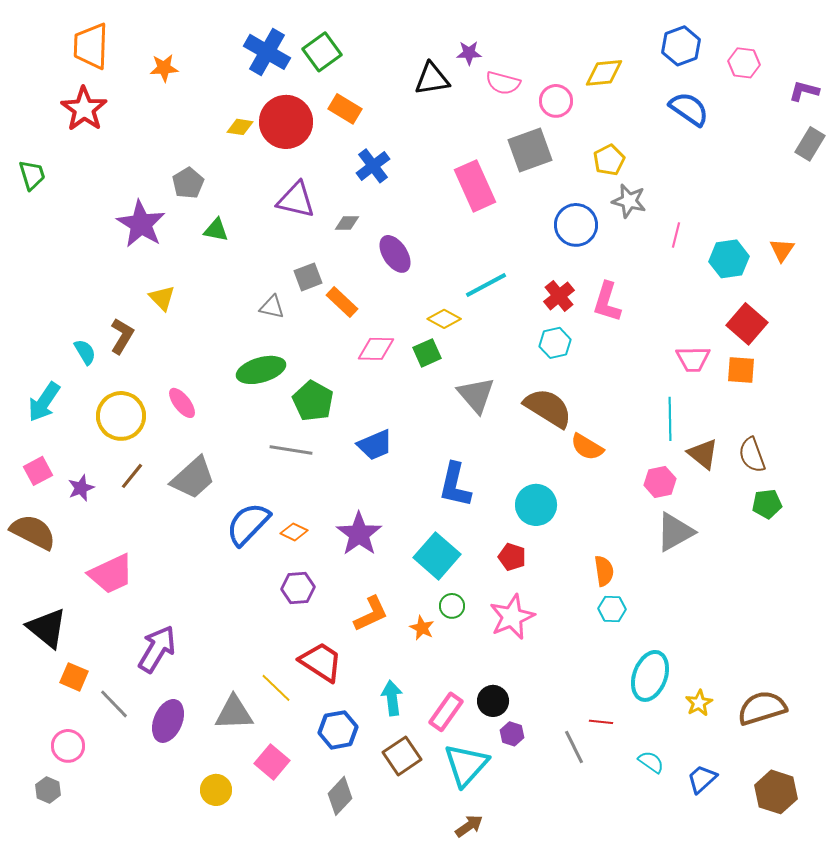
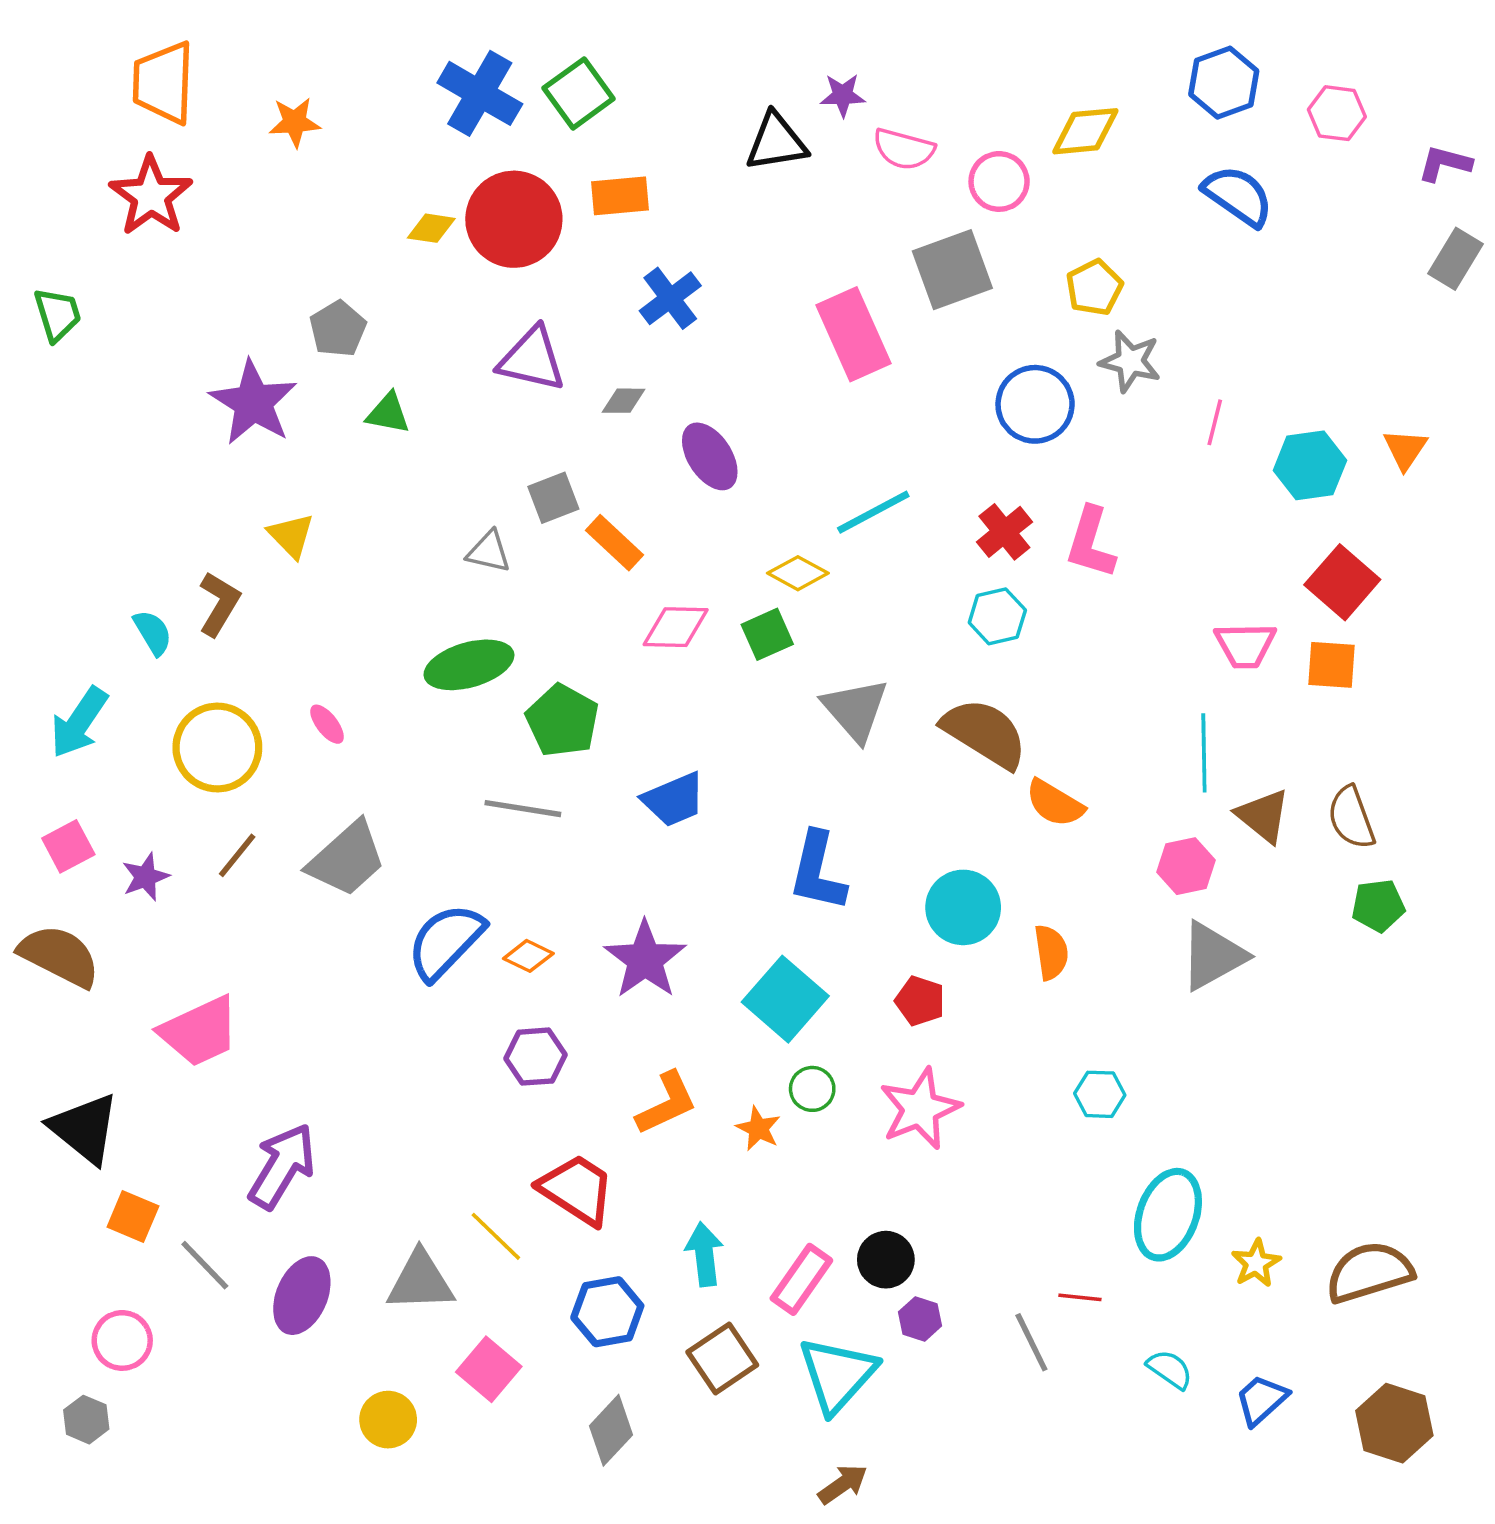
orange rectangle: (345, 109) -> (620, 196), turned -36
pink ellipse: (182, 403) -> (327, 724), size x0.7
orange semicircle: (604, 571) -> (1051, 952), moved

